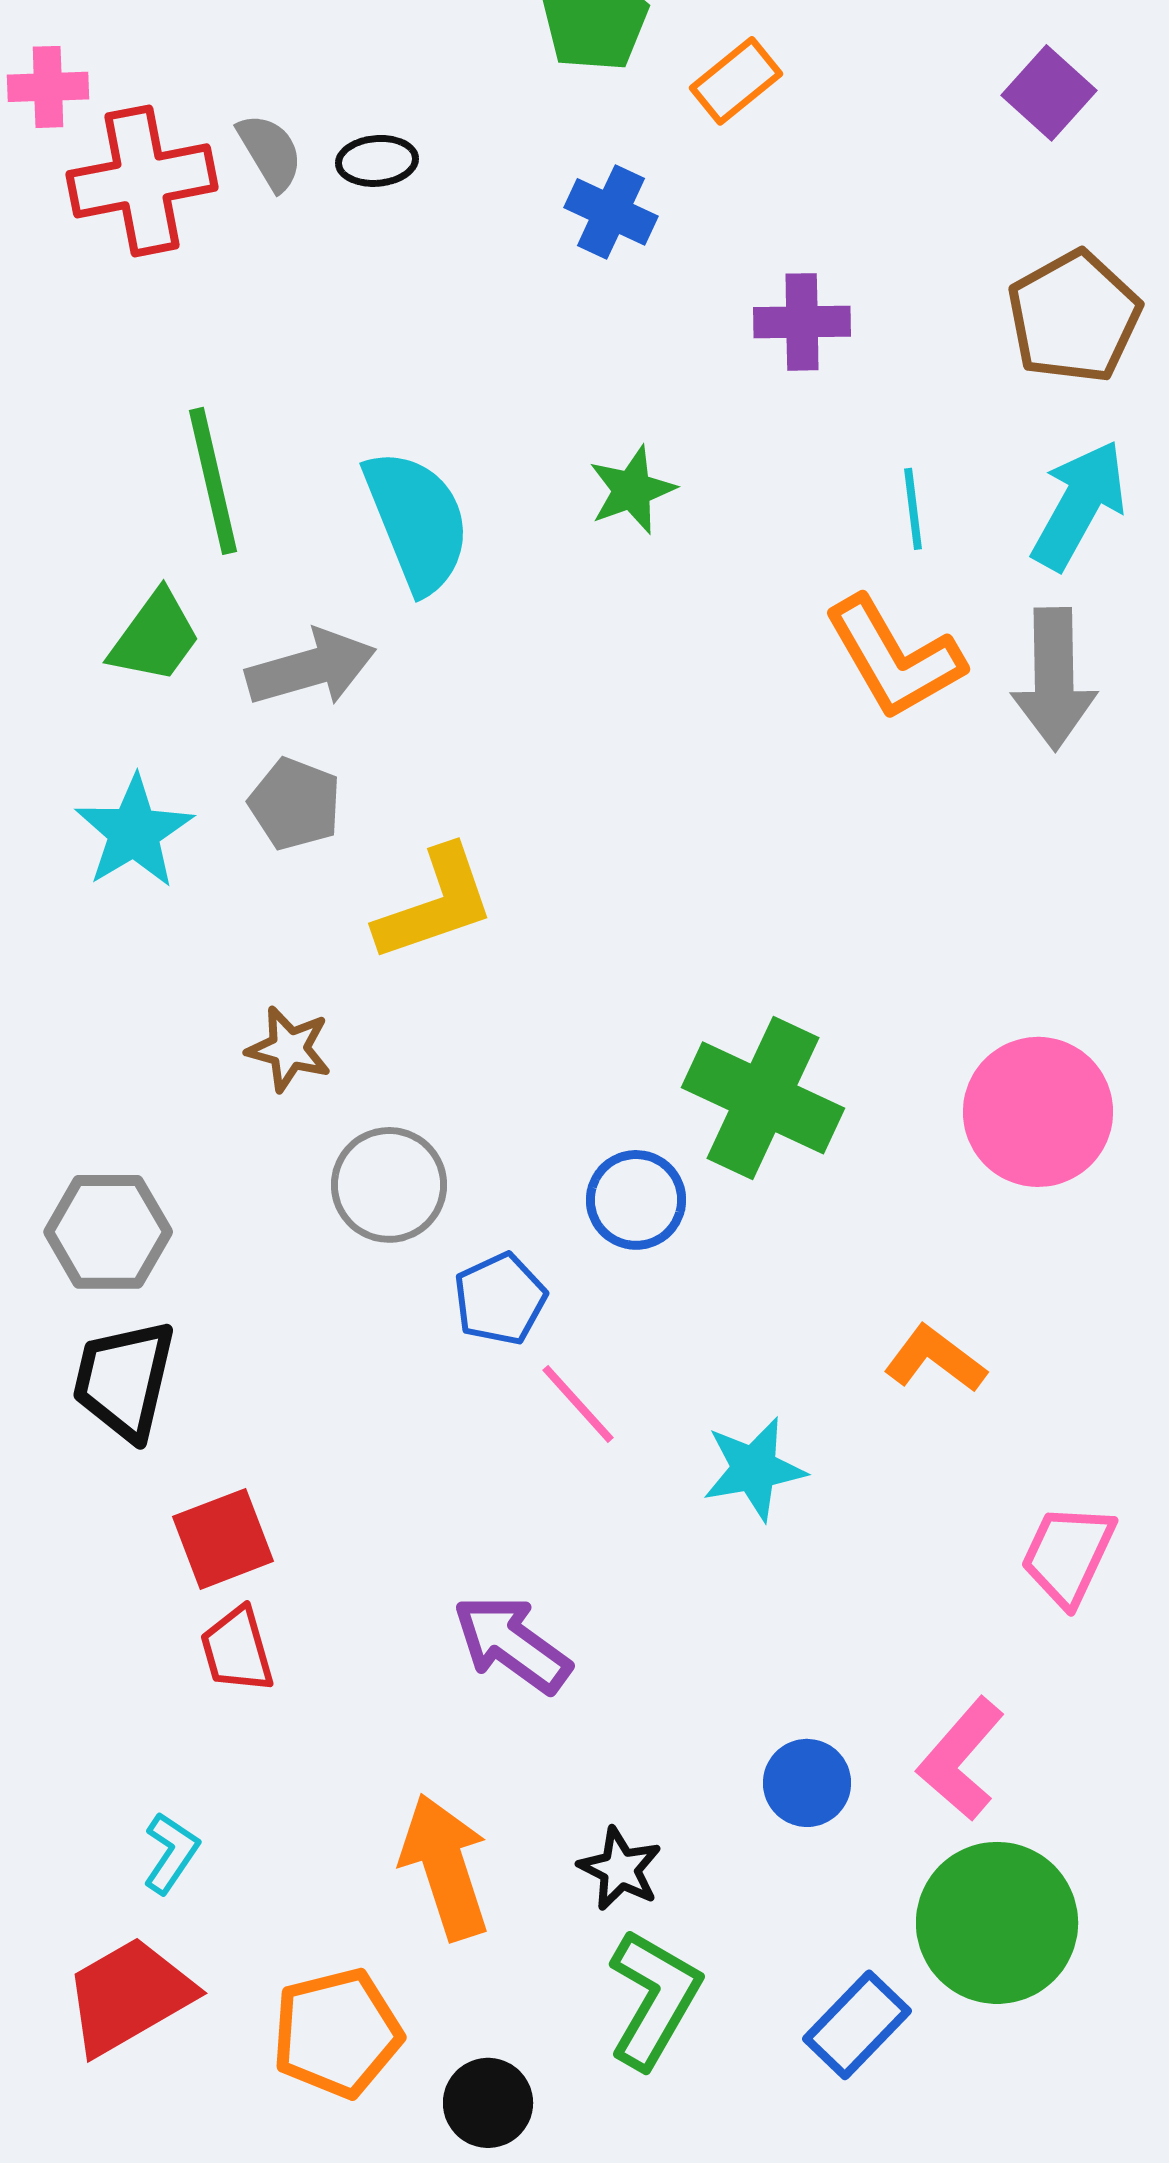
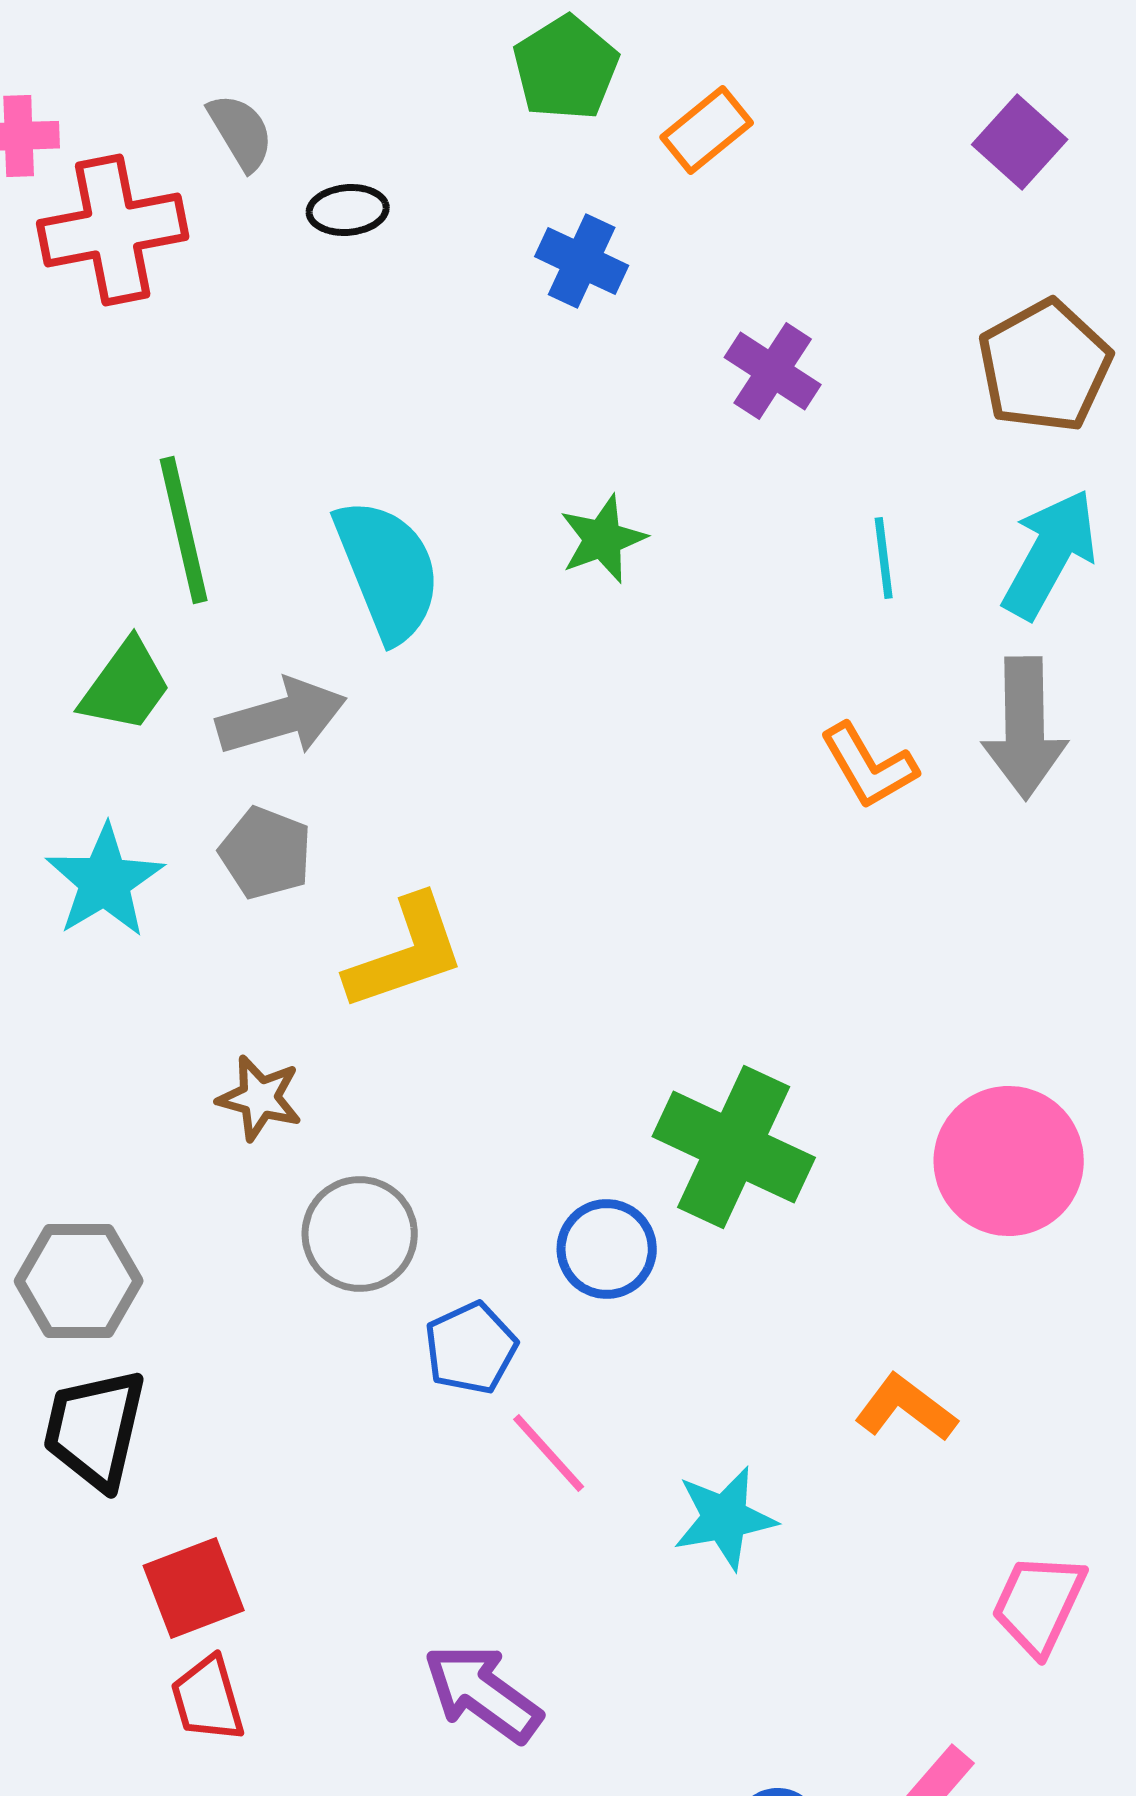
gray semicircle: (270, 152) -> (241, 132), moved
purple cross: (802, 322) -> (773, 371), turned 34
orange L-shape: (894, 658) -> (869, 766), moved, size x0.7

